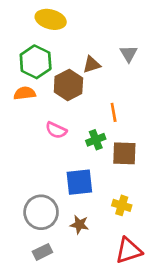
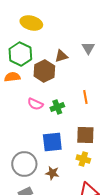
orange line: (114, 112) -> (85, 97), moved
green cross: (96, 140) -> (57, 107), moved
brown square: (124, 153) -> (85, 135), moved

